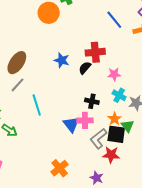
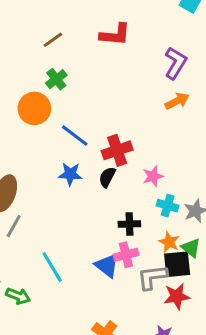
blue line: (114, 20) -> (75, 136), moved
cyan line: (37, 105) -> (52, 267), moved
gray L-shape: (98, 139) -> (152, 277), turned 45

